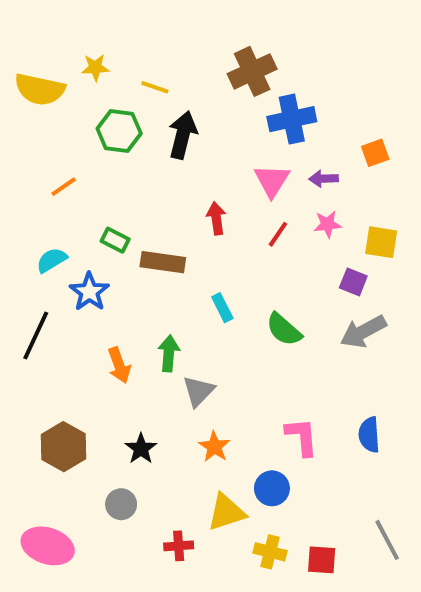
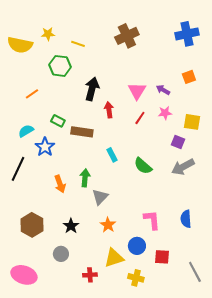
blue cross: (292, 119) -> (187, 34), moved
black arrow: (183, 135) -> (92, 89), moved
purple arrow: (324, 179) -> (163, 90), turned 32
red square: (322, 560) -> (162, 257), moved

